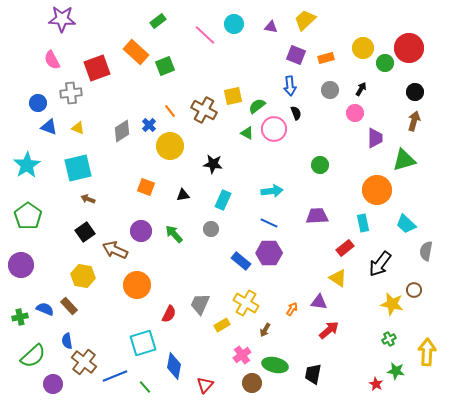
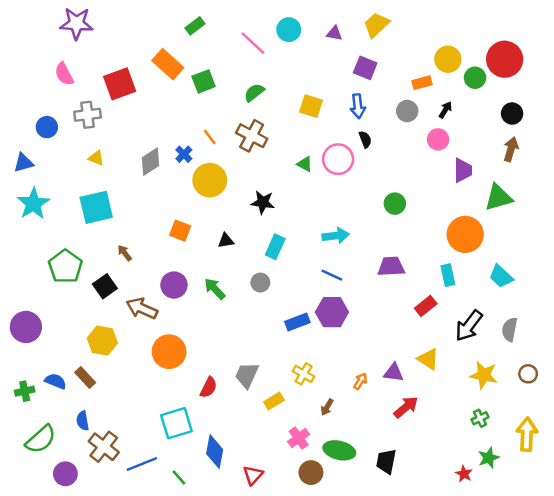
orange rectangle: (326, 58) -> (422, 83), moved
yellow square: (233, 96) -> (311, 106), moved, turned 30
green semicircle: (257, 106) -> (254, 93), moved
blue triangle: (49, 127) -> (23, 163), moved, turned -36
brown arrow: (88, 199) -> (125, 253), moved, turned 32
green pentagon: (28, 216) -> (65, 267), moved
gray semicircle: (426, 251) -> (510, 329), moved
blue rectangle: (241, 261) -> (297, 322), turned -60
yellow triangle: (338, 278) -> (428, 359), moved
brown circle: (414, 290) -> (528, 374), moved
yellow cross: (246, 303) -> (304, 374), size x0.7
green star: (396, 371) -> (489, 458), turned -30

